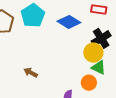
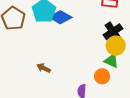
blue diamond: (69, 22) -> (60, 17), moved
yellow circle: (93, 53) -> (116, 46), moved

